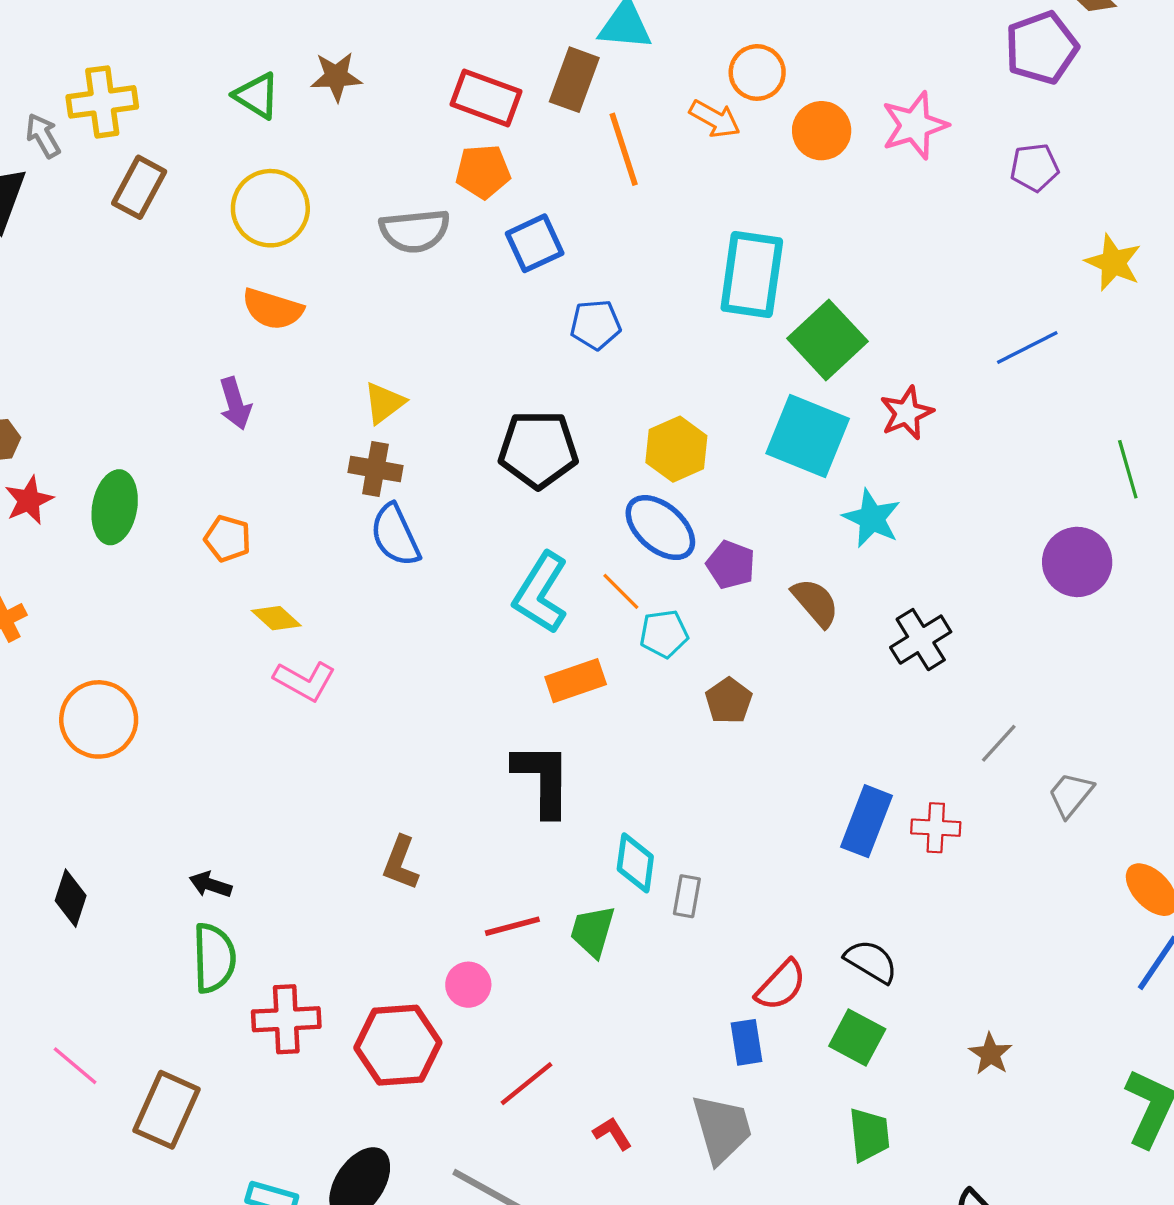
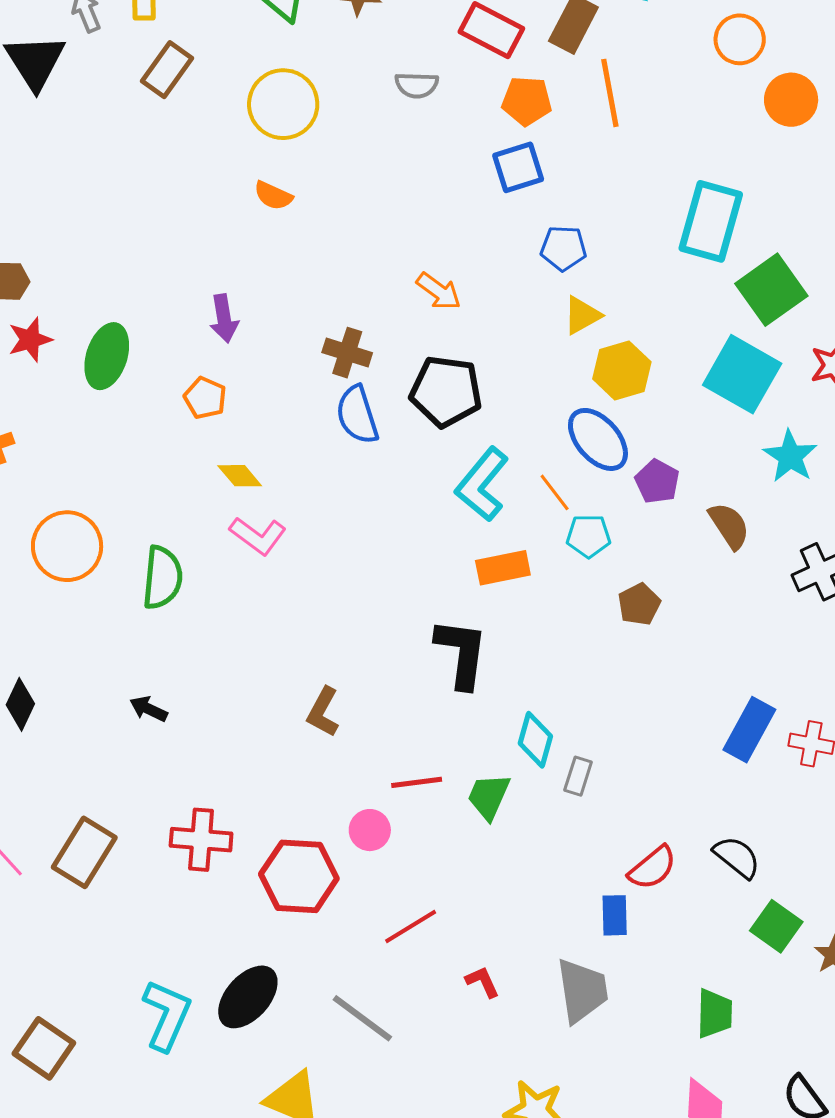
orange arrow: (715, 119) -> (439, 291), moved
orange pentagon: (483, 172) -> (527, 101), moved
gray semicircle: (415, 231) -> (417, 85), moved, size x0.7
orange semicircle: (273, 309) -> (273, 196), size x0.7
purple arrow: (235, 403) -> (224, 318), moved
yellow triangle: (384, 403) -> (582, 315), moved
black pentagon: (538, 449) -> (446, 391), moved
green semicircle: (214, 958) -> (162, 578), moved
green square: (857, 1038) -> (776, 926), moved
brown rectangle: (166, 1110) -> (84, 852), moved

